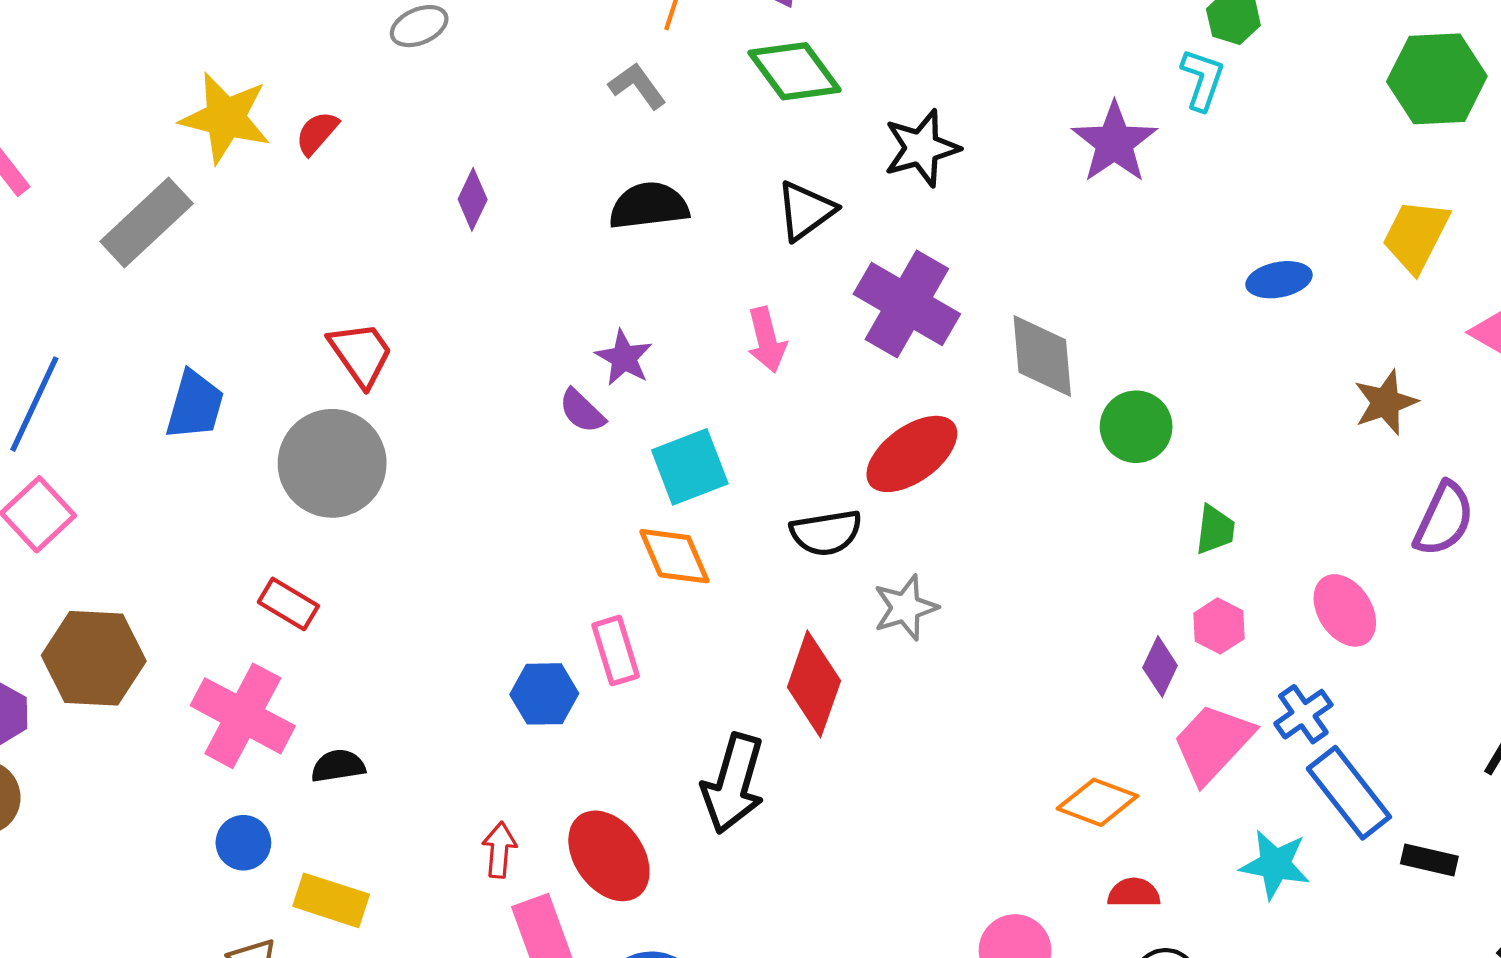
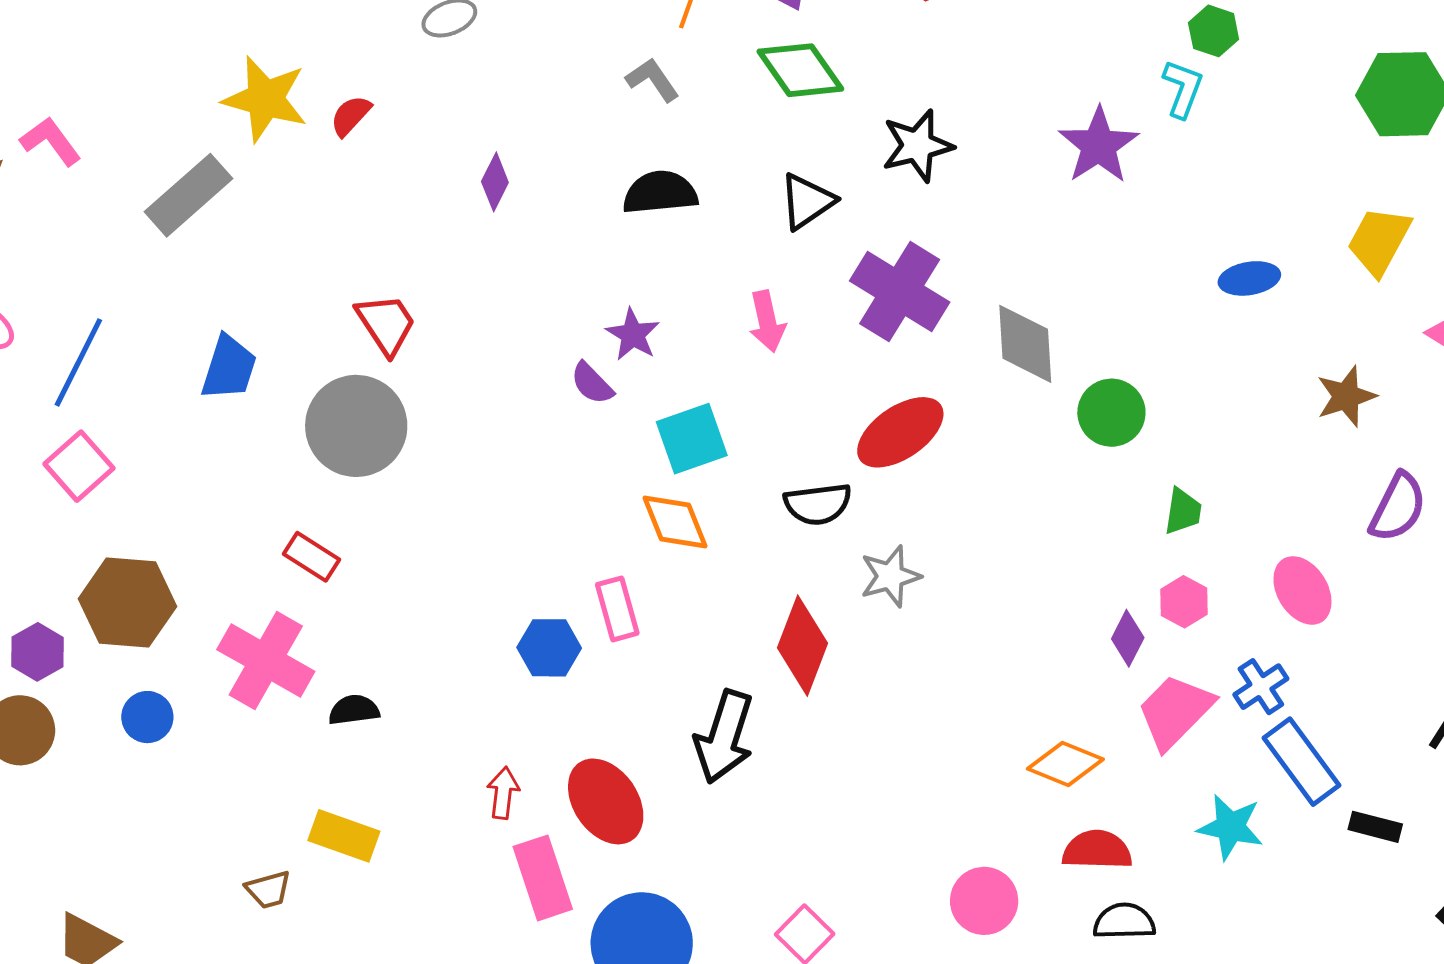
blue circle: (243, 843) -> (147, 717), moved
red semicircle: (1134, 893) -> (1097, 850), size x1.4

